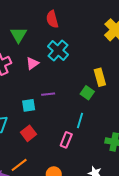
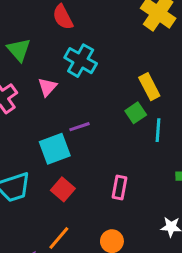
green square: (87, 93) -> (136, 113), turned 32
cyan square: (29, 105) -> (55, 149), size x1.5
cyan line: (80, 120) -> (158, 130), moved

